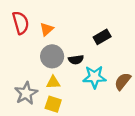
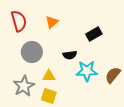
orange triangle: (47, 29) -> (52, 22), moved
gray circle: (52, 56) -> (32, 52), moved

